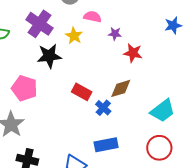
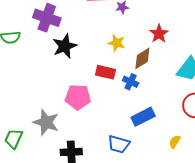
yellow star: (74, 36) -> (117, 43), moved
red star: (133, 53) -> (159, 34), moved, turned -30
pink pentagon: (24, 88) -> (78, 97), moved

